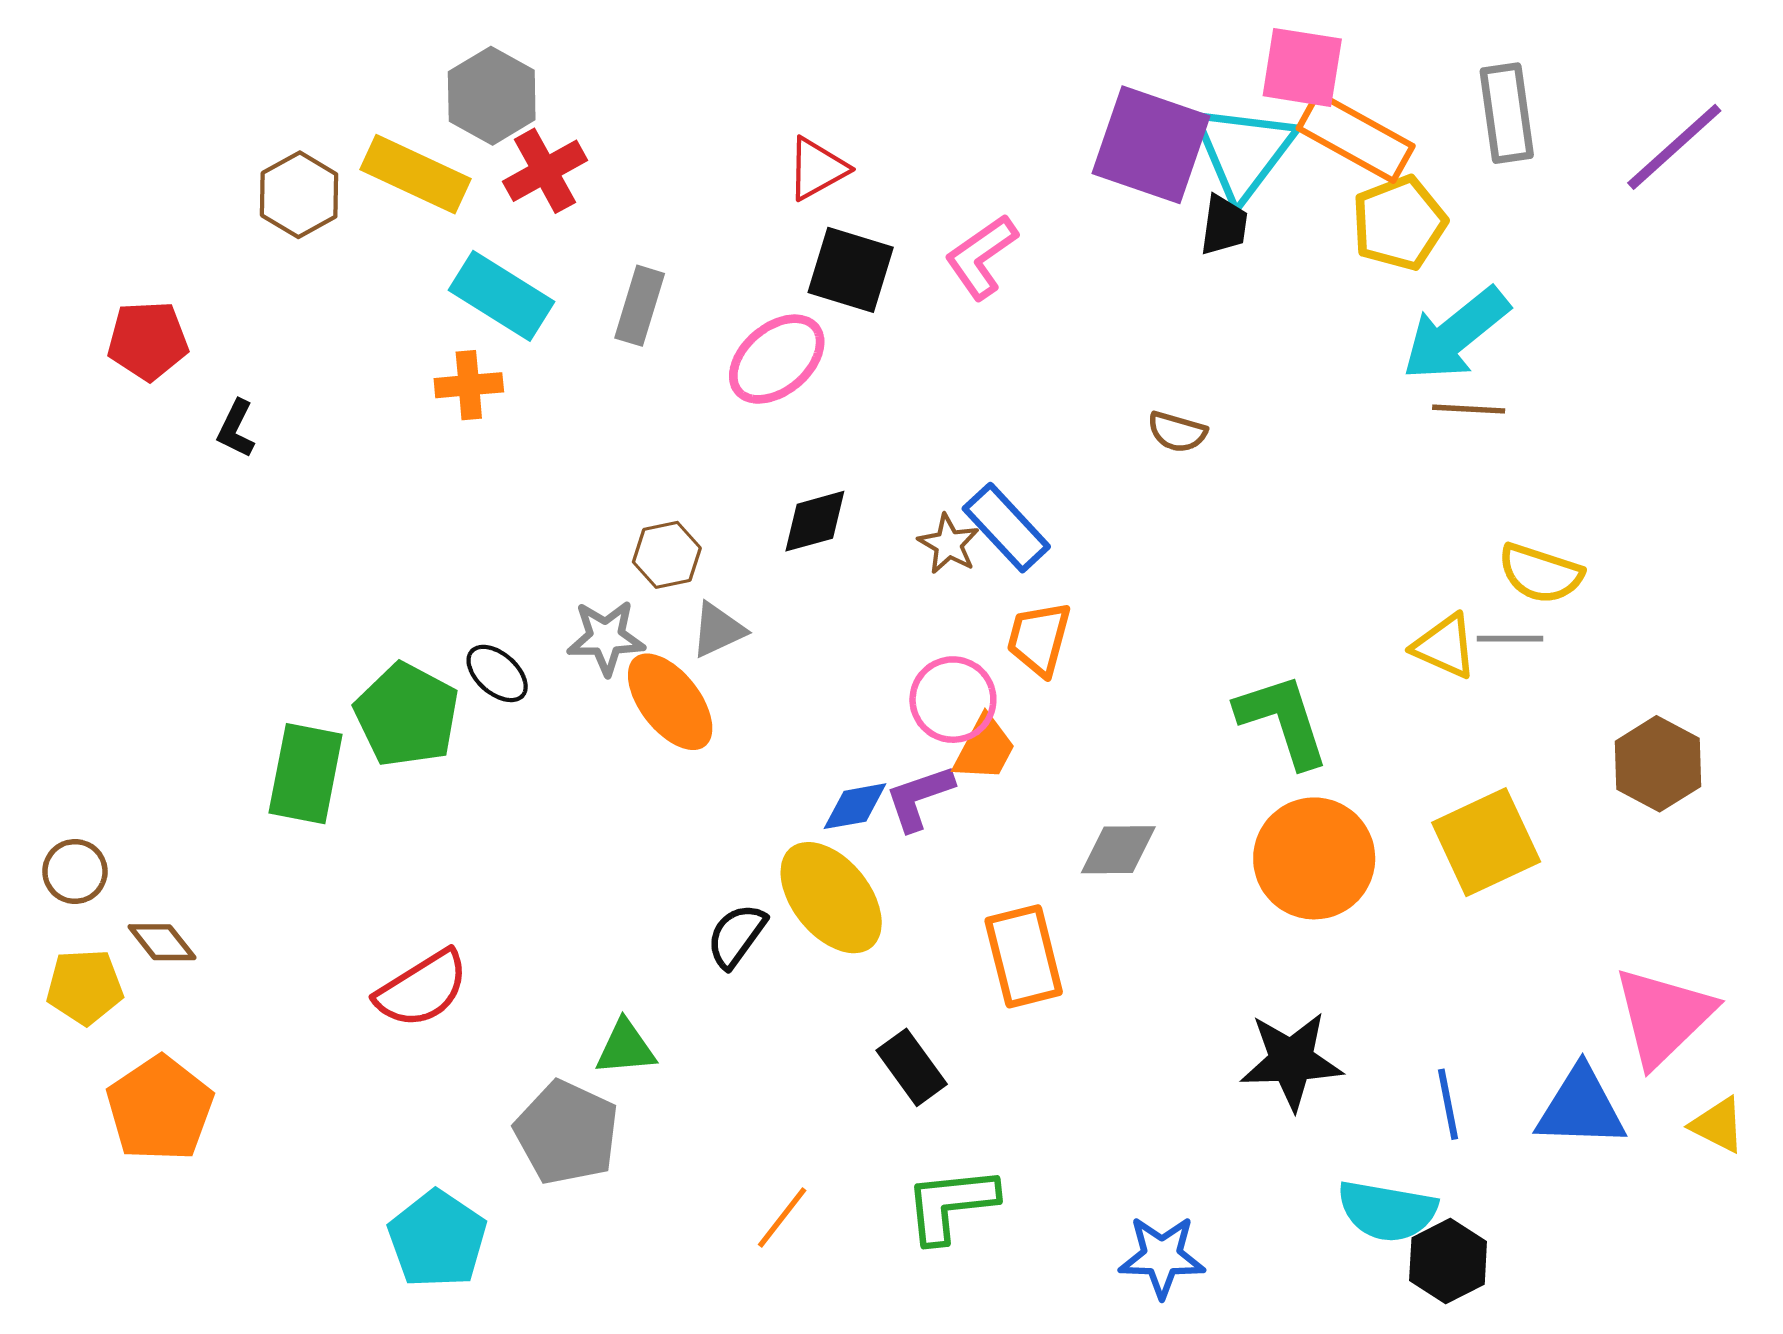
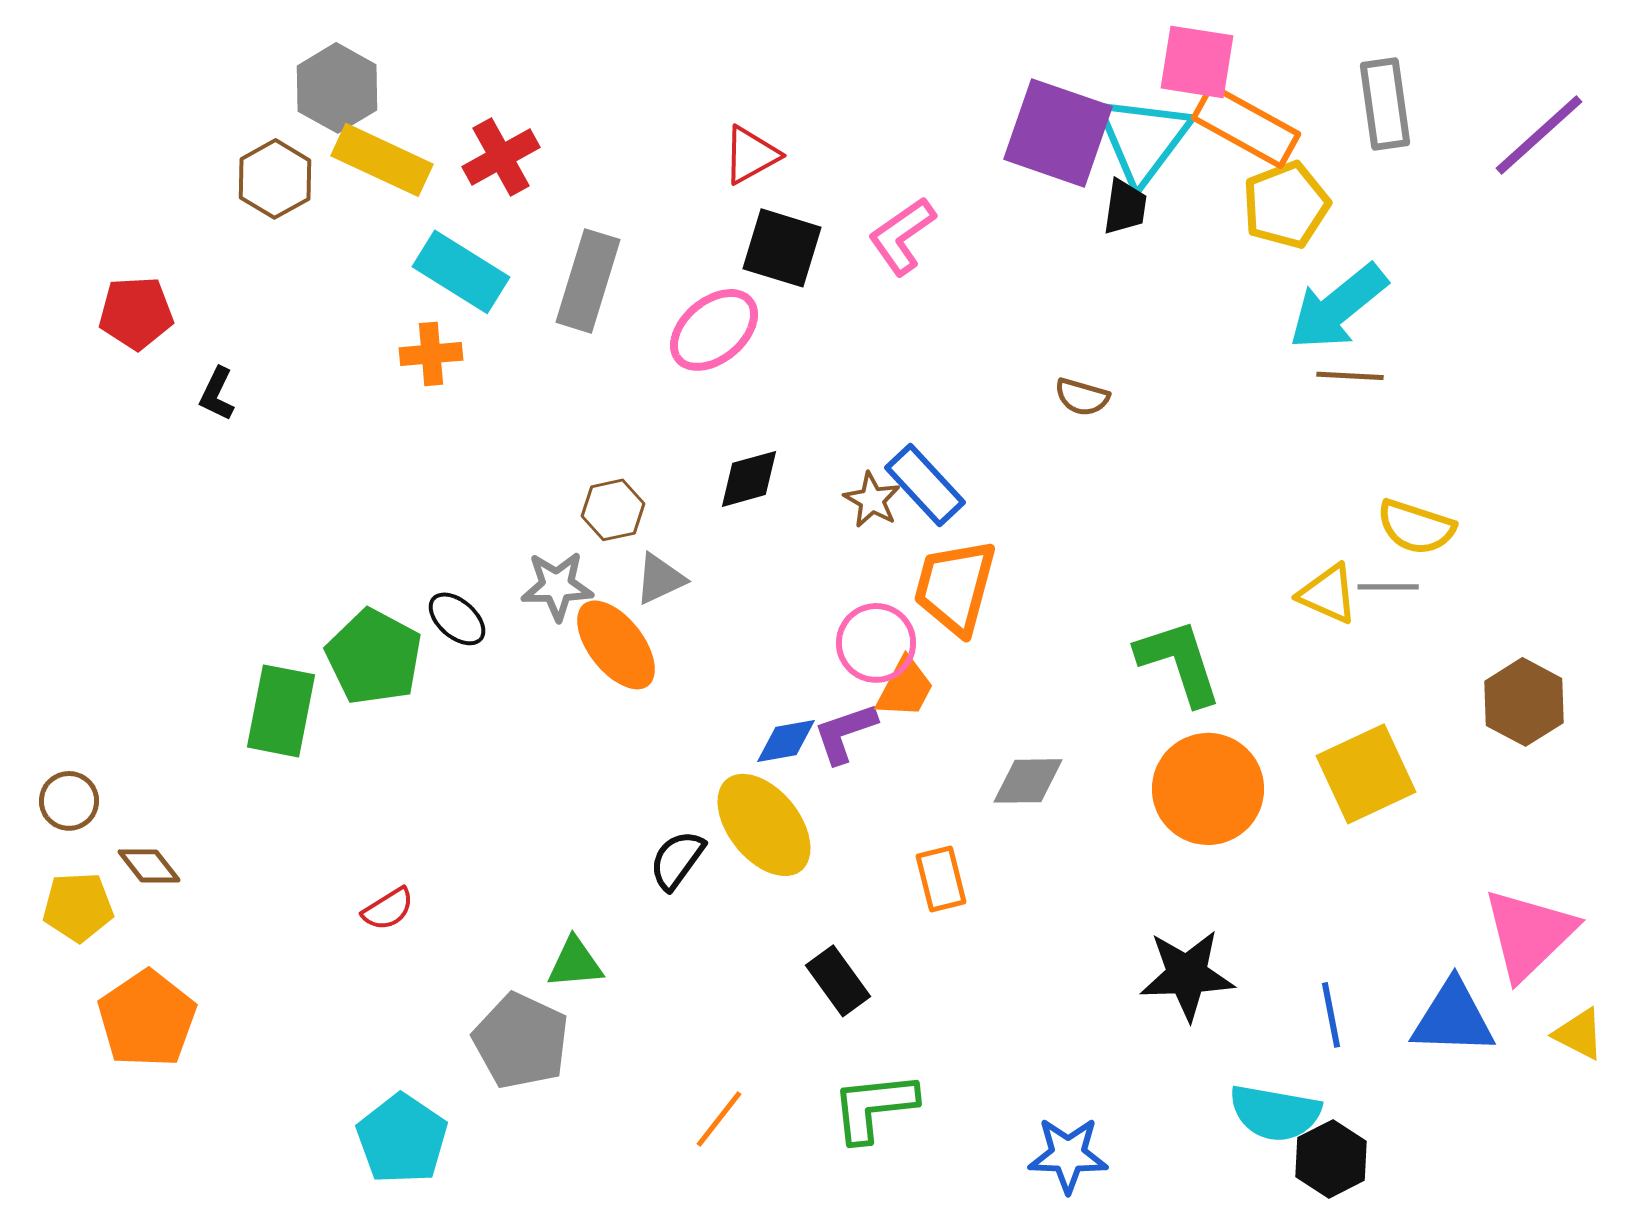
gray hexagon: (492, 96) -> (337, 88), moved
gray rectangle: (640, 306) -> (588, 281), size x1.4
orange trapezoid: (1039, 639) -> (955, 587), size x1.4
orange rectangle: (1024, 956) -> (941, 879), size x0.7
red semicircle: (422, 989) -> (388, 909), size x0.6

